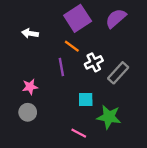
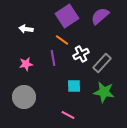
pink star: (30, 87) -> (26, 64), moved
gray circle: (28, 112) -> (24, 97), size x1.5
green star: (109, 117) -> (104, 92), moved

